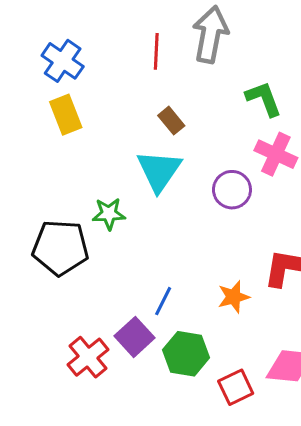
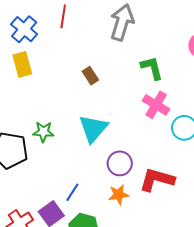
red line: (156, 51) -> (63, 16), moved
cyan triangle: (159, 171) -> (93, 129), moved
purple circle: (232, 190) -> (120, 163), moved

